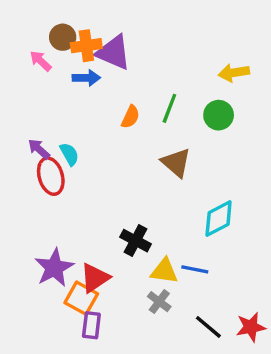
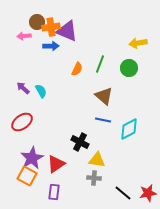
pink arrow: (41, 61) -> (24, 36), turned -48
red ellipse: (51, 176) -> (22, 122), moved, turned 70
blue line: (195, 269) -> (103, 120), moved
orange square: (81, 298) -> (27, 176), moved
gray cross: (159, 302) -> (94, 178), turned -32

